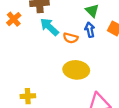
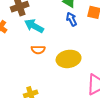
orange semicircle: (70, 38) -> (38, 50), moved

